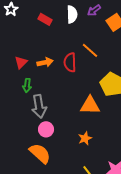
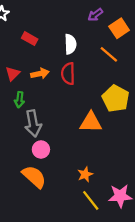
white semicircle: (72, 14) -> (70, 44), moved
red rectangle: (45, 19) -> (30, 39), moved
orange line: (90, 50) -> (109, 54), moved
orange star: (85, 138) -> (85, 174), moved

